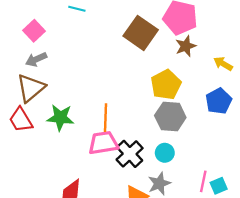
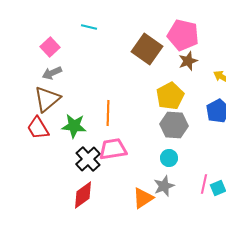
orange line: (105, 118) -> (108, 113), moved
black cross: (130, 154) -> (88, 159), moved

